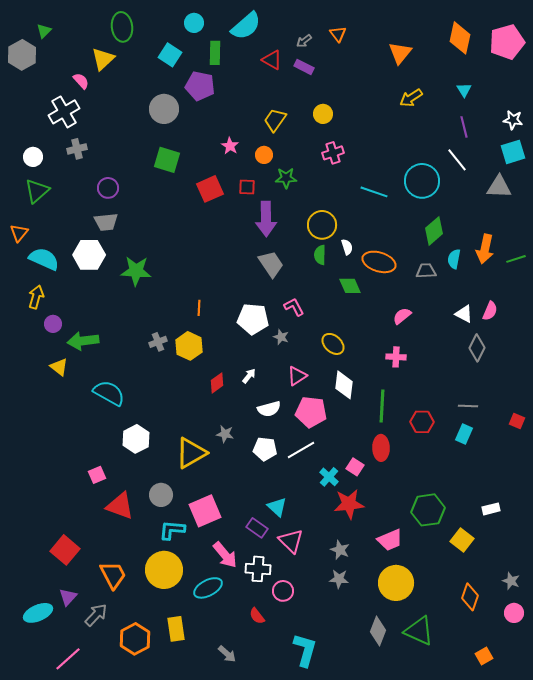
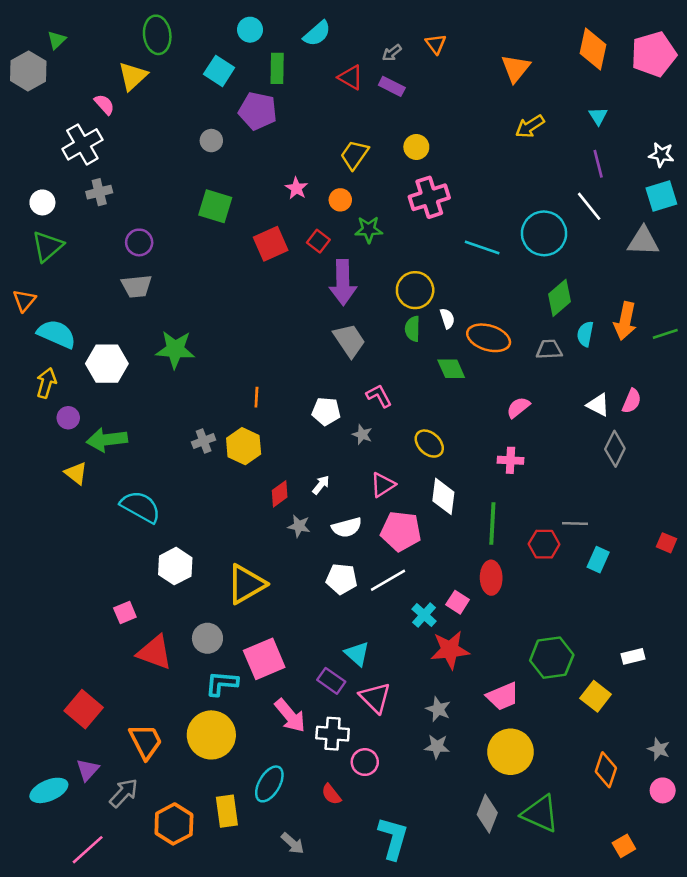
cyan semicircle: (246, 26) -> (317, 34), size x0.7
gray circle: (164, 109) -> (211, 141), size x0.6
pink cross: (333, 153) -> (429, 197), size x1.4
red square: (247, 187) -> (318, 241), turned 36
white hexagon: (89, 255) -> (107, 364), moved
white pentagon: (253, 319) -> (326, 411), size x0.7
gray line: (468, 406) -> (575, 523), moved
gray star: (225, 434) -> (299, 526), moved
cyan ellipse: (208, 588) -> (269, 784), moved, turned -32

